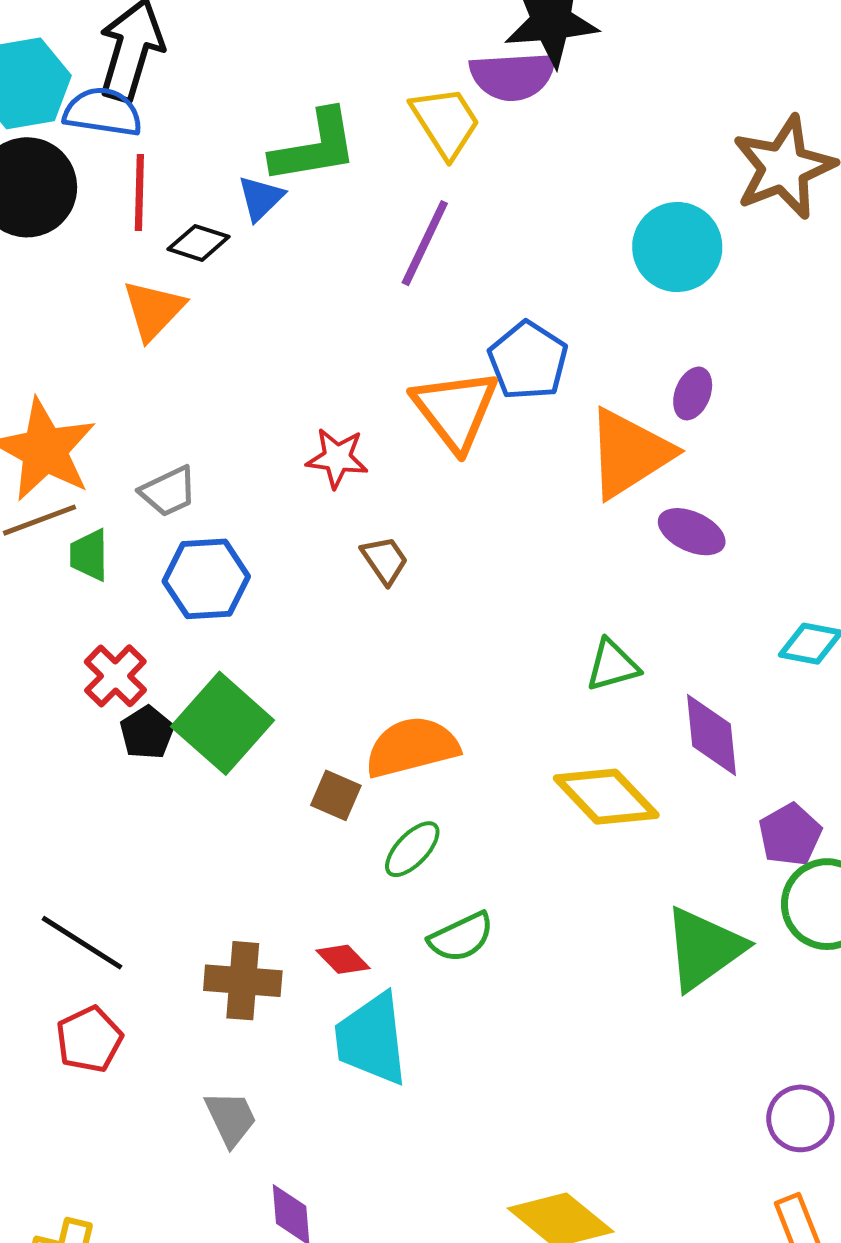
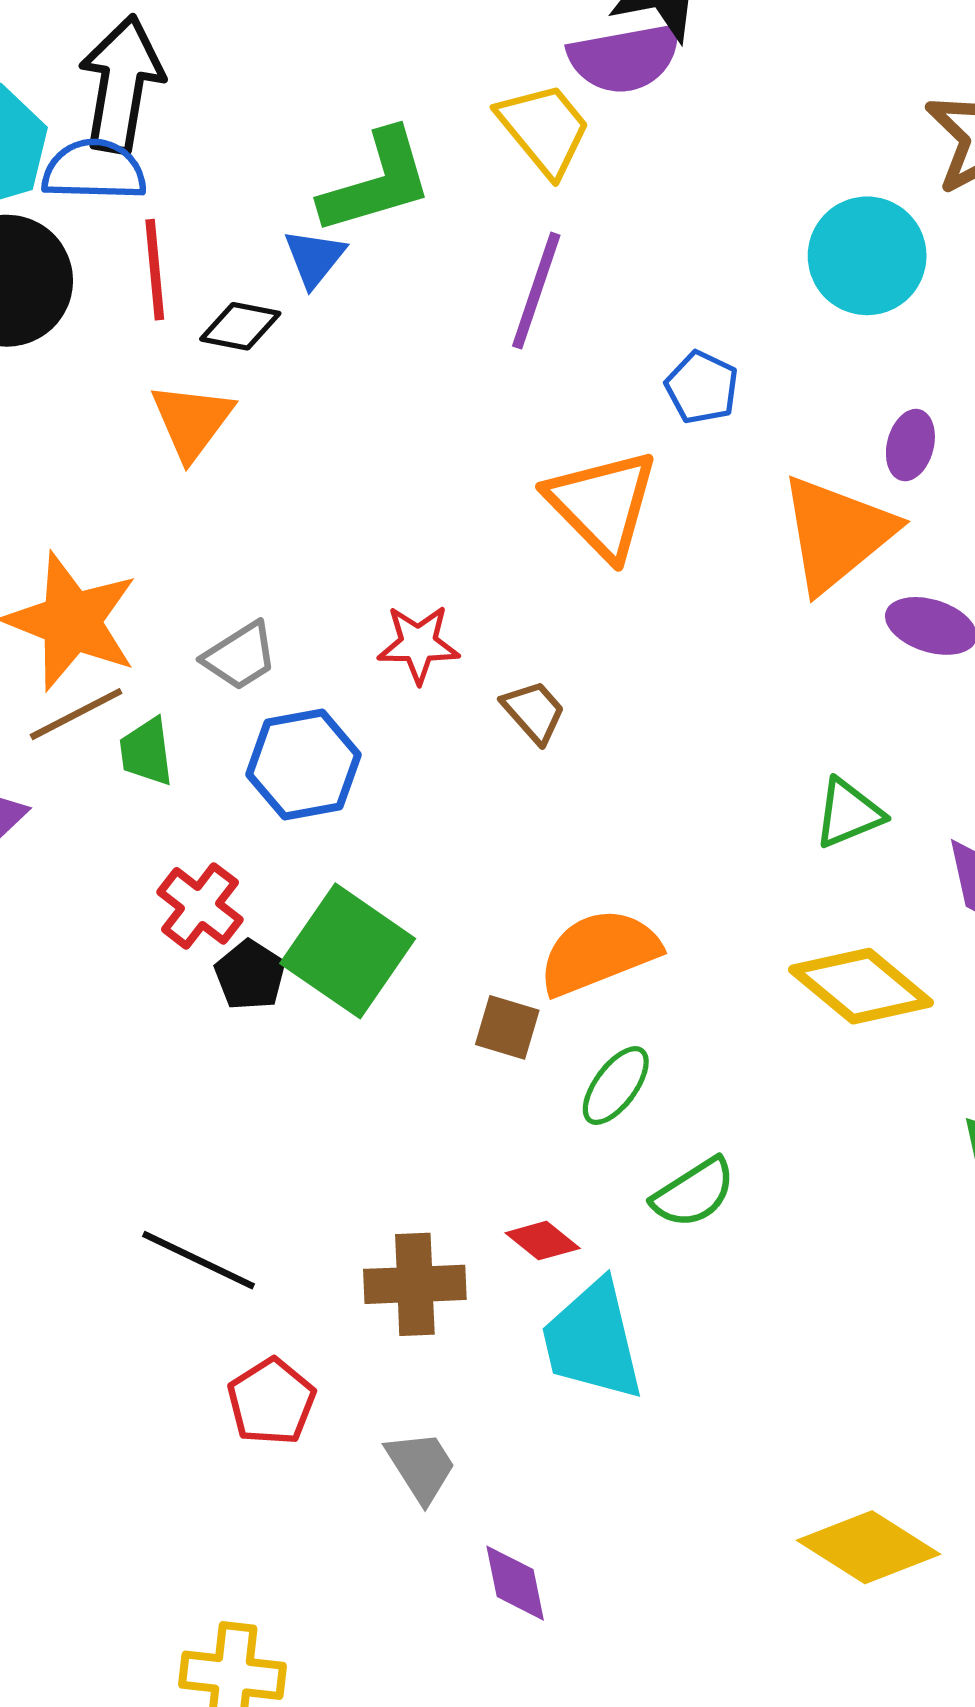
blue pentagon: (528, 361) -> (702, 387), moved, size x0.7
red star: (337, 458) -> (418, 644), moved
red pentagon: (89, 1039) -> (271, 1402), moved

